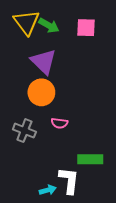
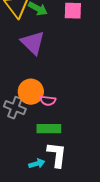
orange circle: (41, 92) -> (31, 92), moved
green rectangle: (90, 159) -> (49, 129), moved

